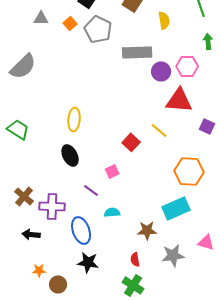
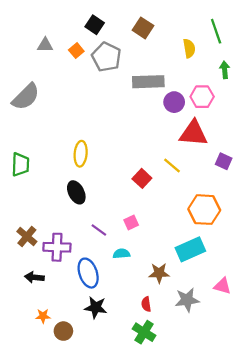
yellow semicircle: (164, 20) -> (189, 48), moved
green trapezoid: (18, 129) -> (20, 164), turned 60
pink square: (112, 171) -> (131, 222), moved

